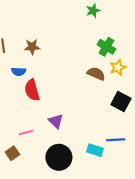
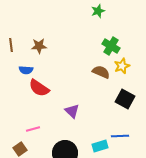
red semicircle: (32, 90) -> (39, 88), turned -40
purple triangle: (56, 121) -> (72, 111), moved
cyan rectangle: (95, 150) -> (100, 146), turned -35

